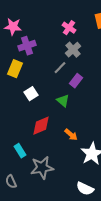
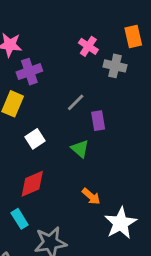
gray cross: (73, 50) -> (115, 66), moved, turned -35
purple rectangle: (76, 81) -> (98, 121), turned -48
red diamond: (41, 126) -> (32, 184), moved

